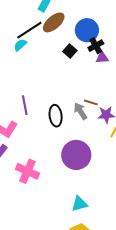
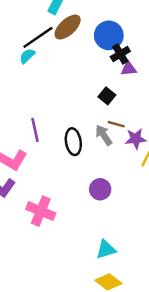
black square: (70, 51) -> (107, 96), moved
purple circle: (76, 155) -> (100, 189), size x0.6

